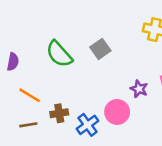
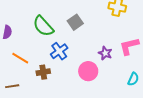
brown line: (28, 125) -> (12, 86), moved
blue cross: (88, 125) -> (59, 51), moved

